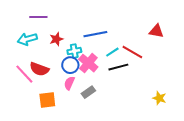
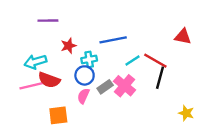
cyan arrow: (27, 39) -> (35, 62), moved
pink cross: (88, 63) -> (125, 86), moved
black line: (118, 67) -> (160, 78), moved, turned -60
pink line: (24, 74) -> (32, 86), turned -60
gray rectangle: (88, 92) -> (105, 87), moved

